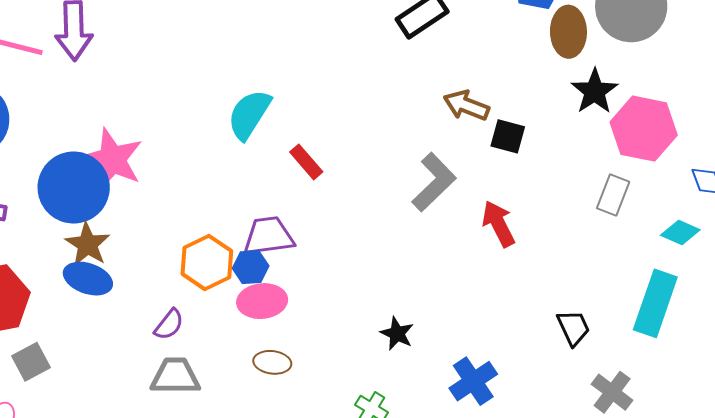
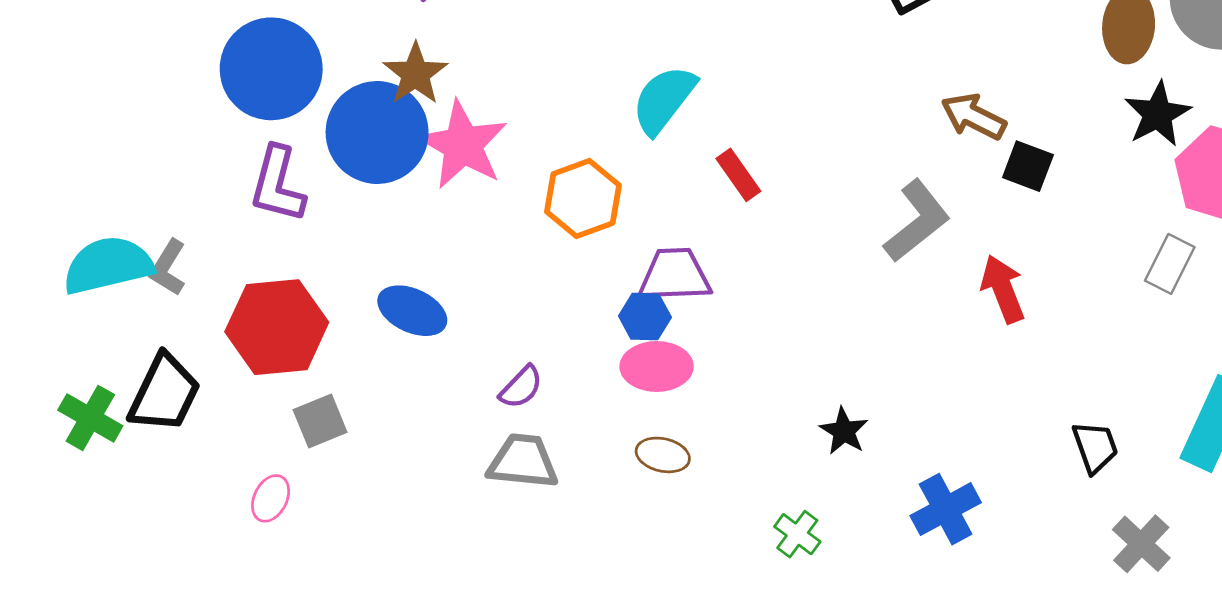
blue circle: (74, 188) -> (377, 132), moved
brown star: (87, 244) -> (415, 74), moved
orange hexagon: (207, 262) -> (583, 198), moved

